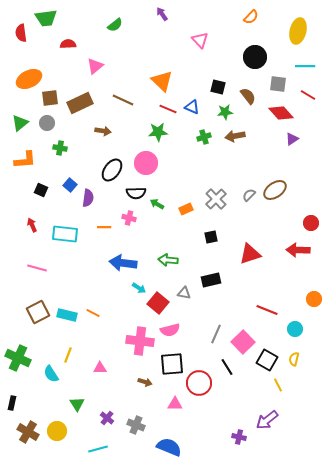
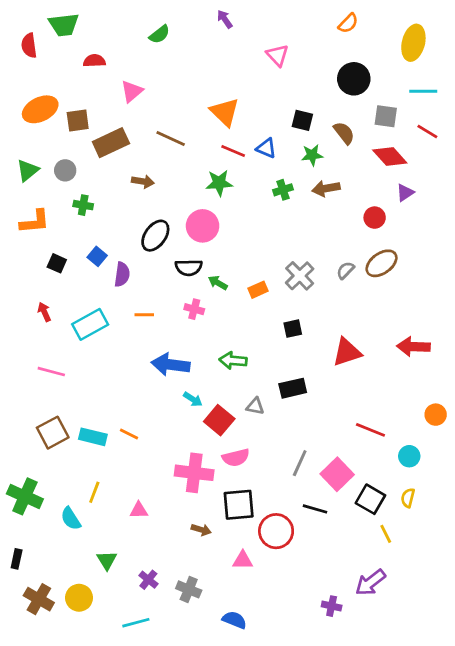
brown square: (50, 98) -> (78, 120), moved
pink cross: (129, 218) -> (194, 309), moved
red circle: (311, 223) -> (375, 218), moved
cyan rectangle: (65, 234) -> (90, 324), turned -35
black line: (227, 367) -> (315, 509), turned -42
blue semicircle: (169, 447) -> (234, 620), size x0.7

